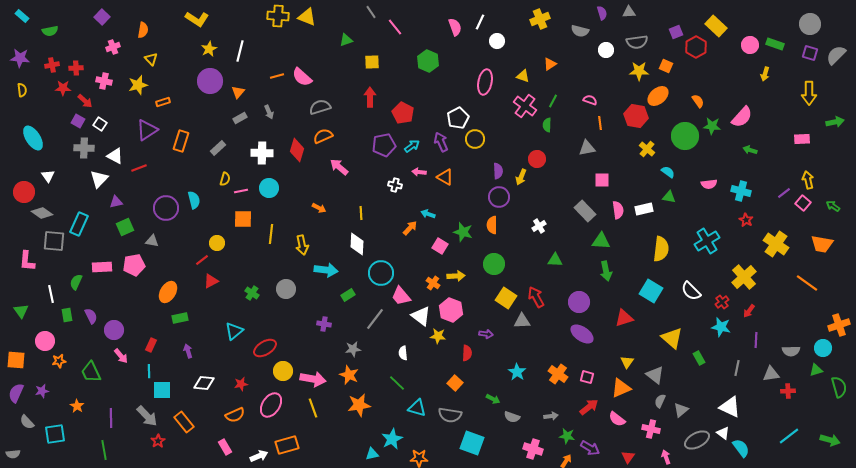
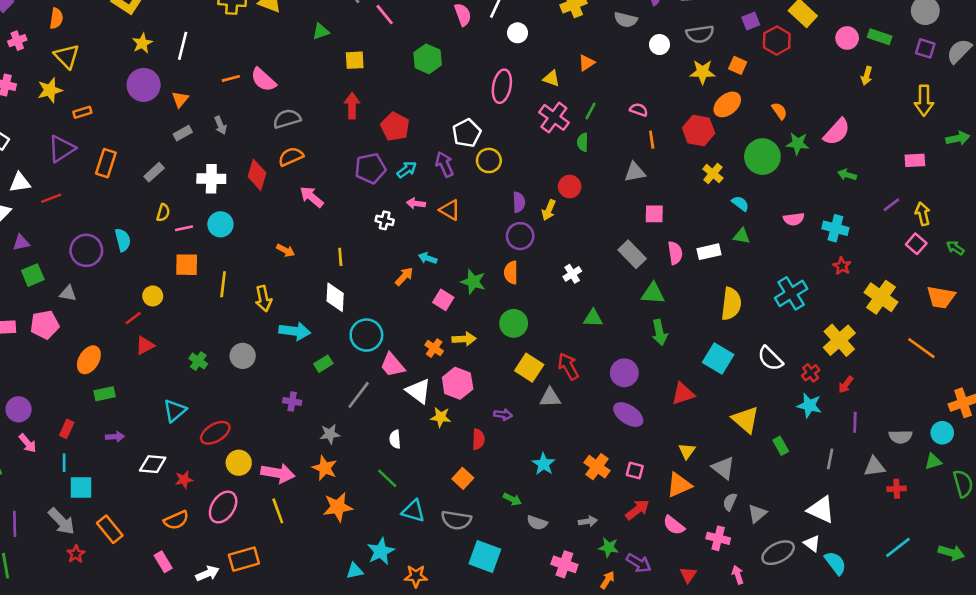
yellow triangle: (151, 59) -> (67, 56), size x1.5
white triangle: (115, 156) -> (20, 183), turned -36
purple line: (784, 193) -> (891, 205), moved
purple arrow: (188, 351) -> (115, 437), turned 104
white diamond: (204, 383) -> (153, 464), moved

